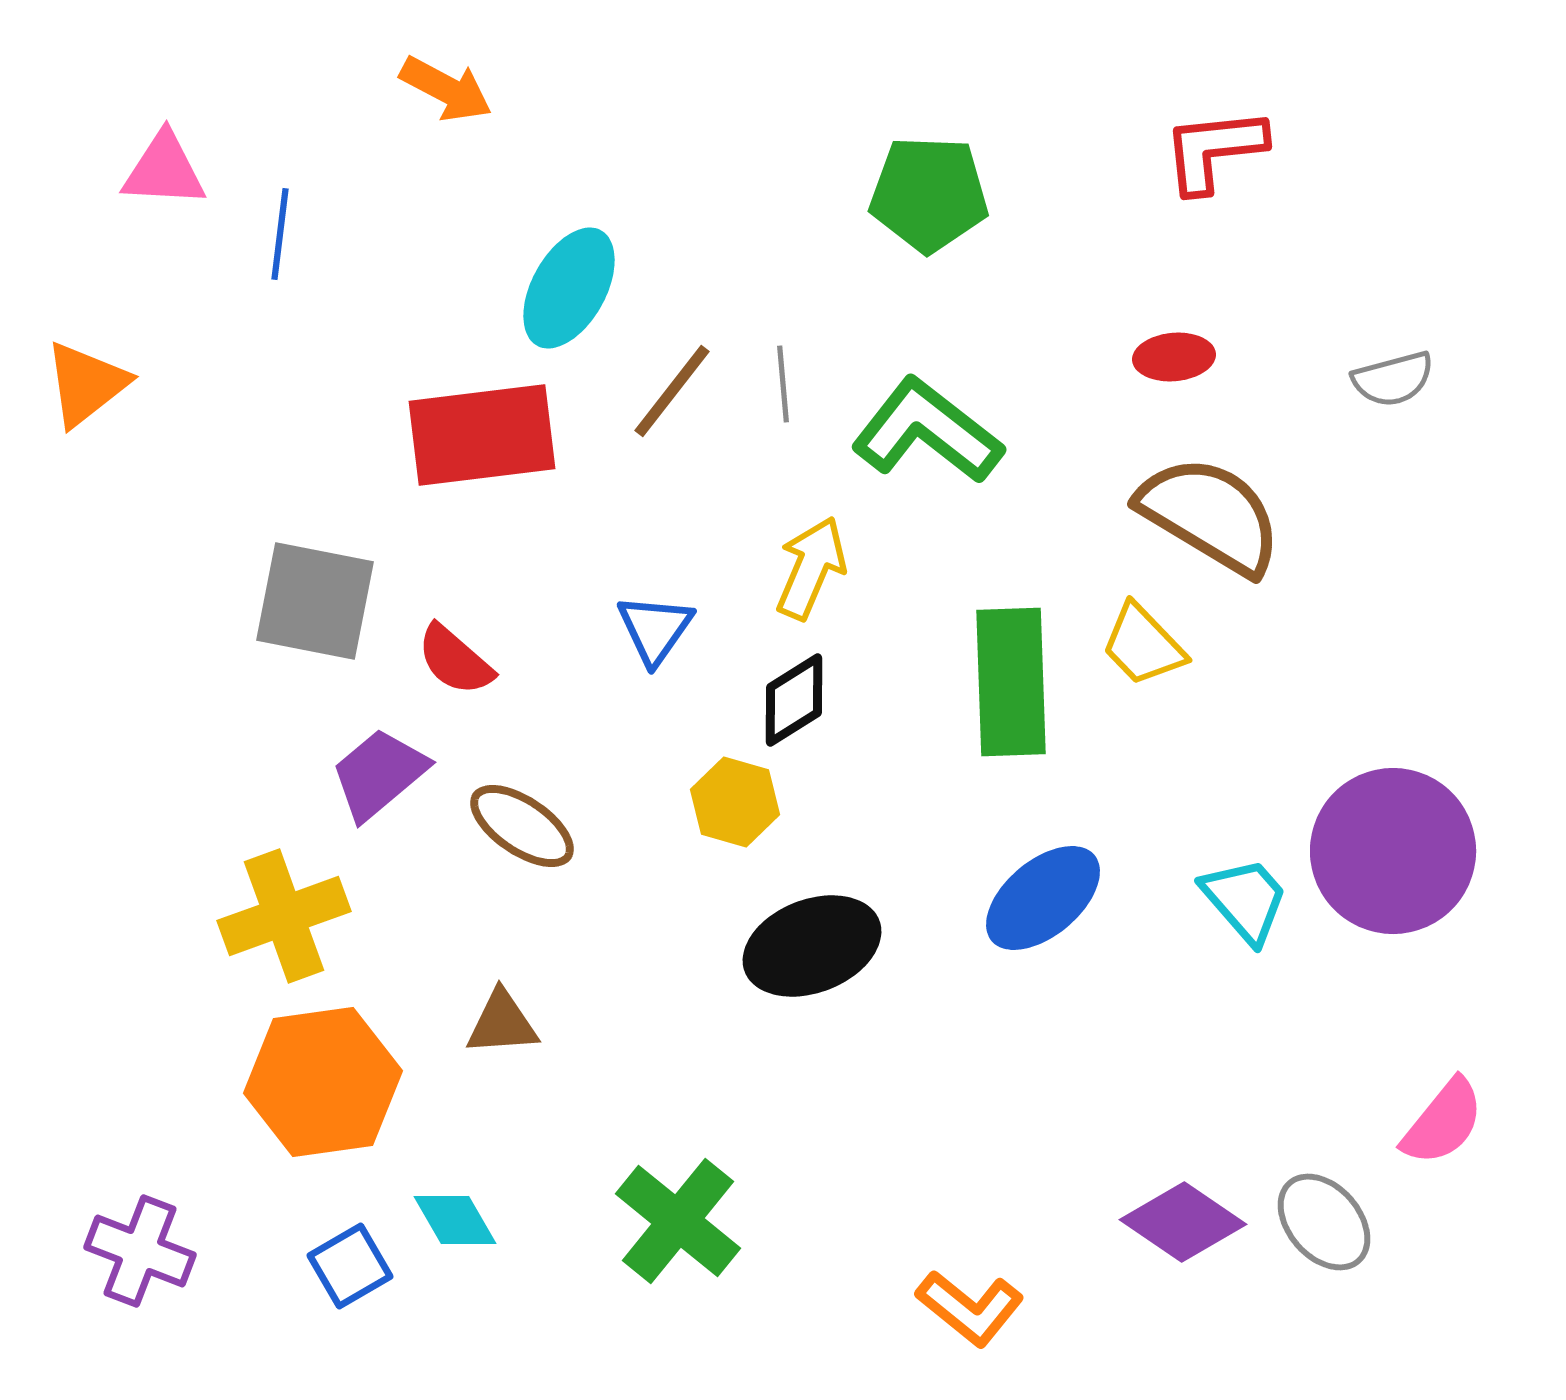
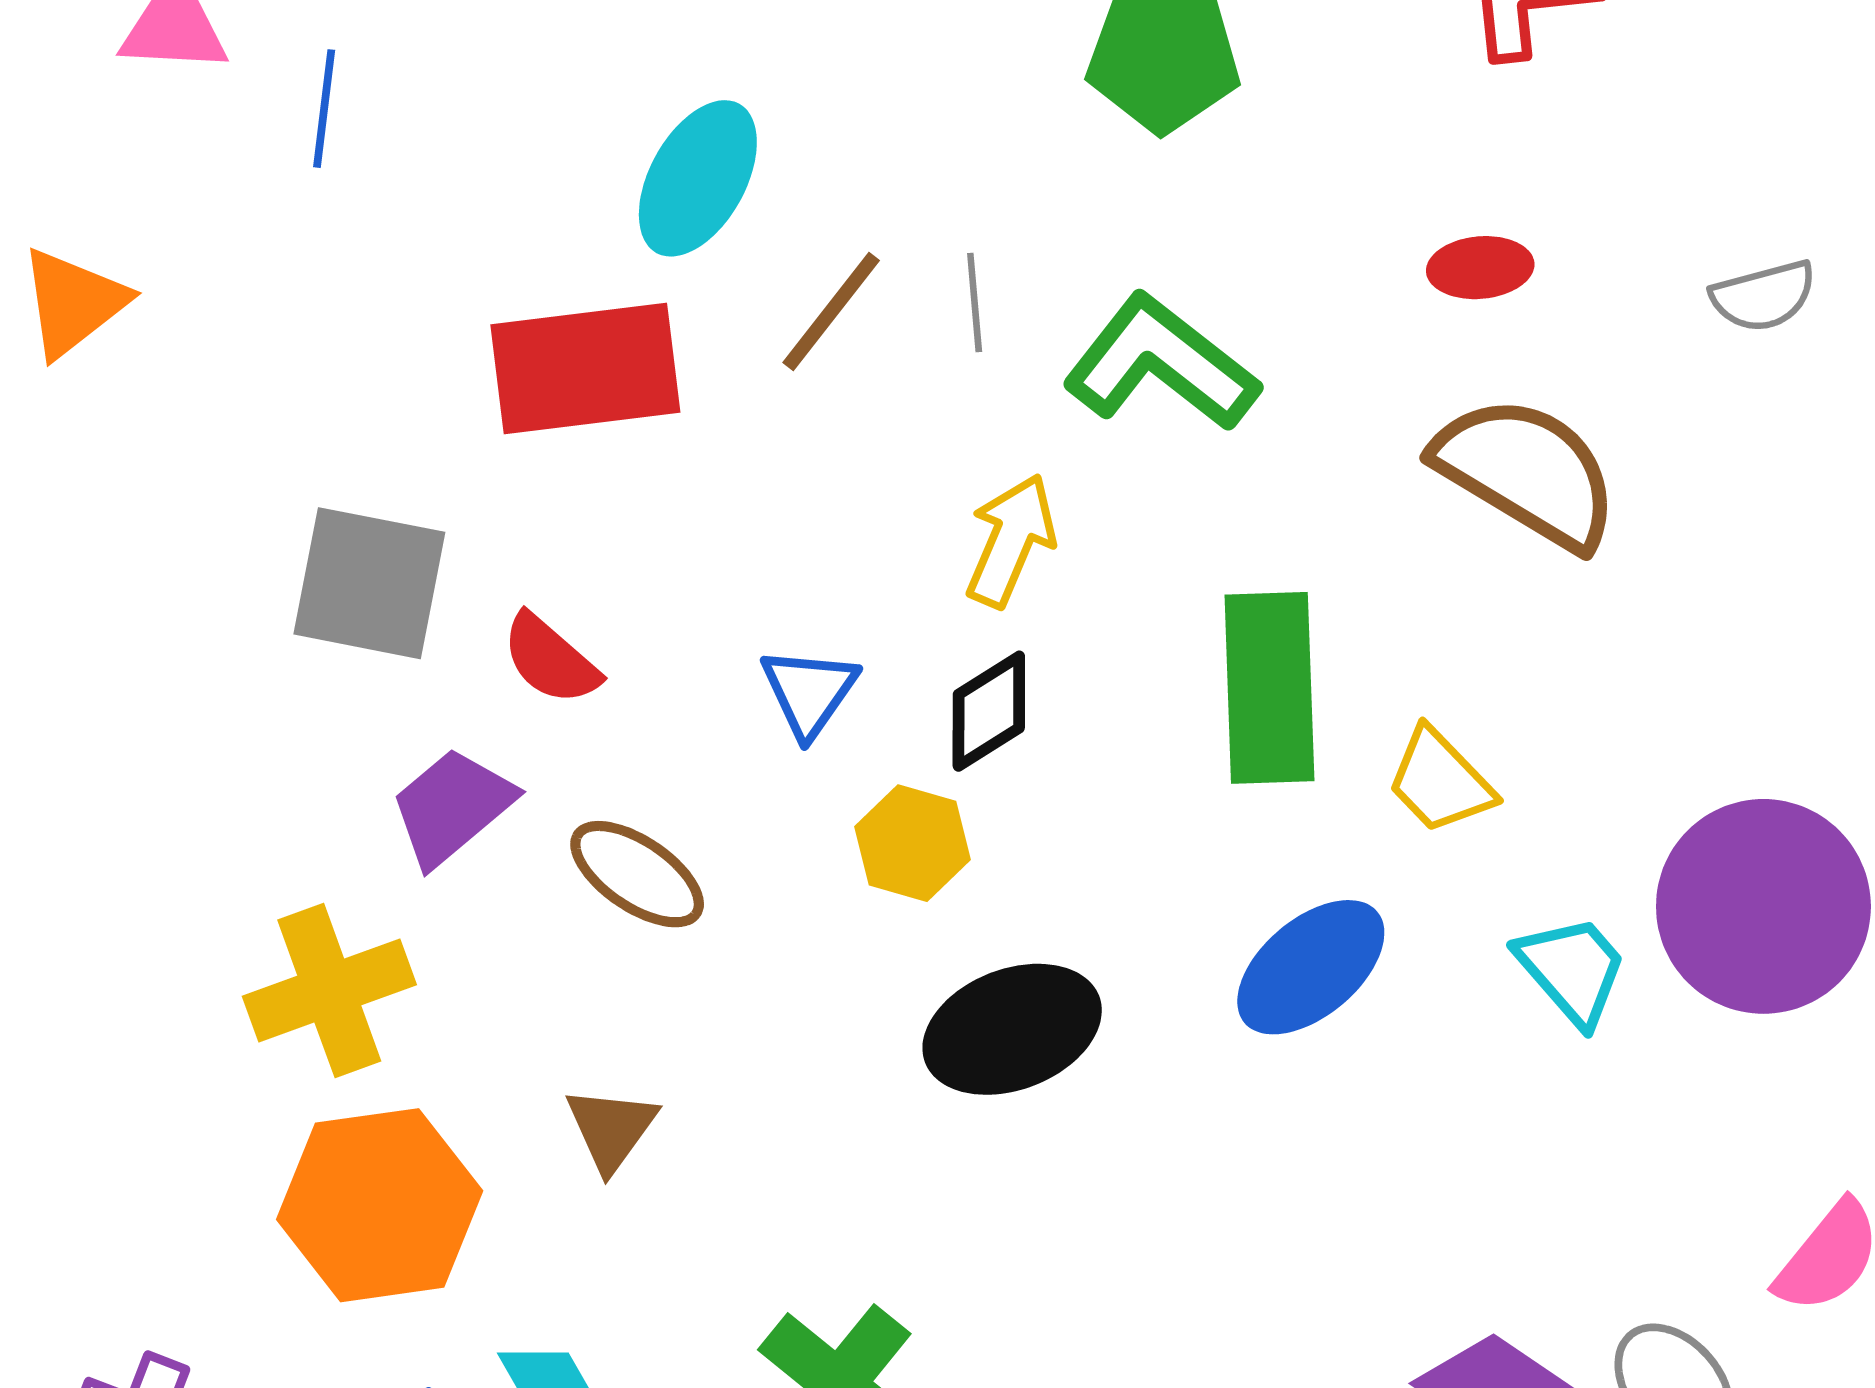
blue triangle: (655, 629) -> (809, 692), moved
yellow trapezoid: (1143, 645) -> (1440, 781), moved
brown triangle: (502, 1023) -> (611, 1129), turned -50

